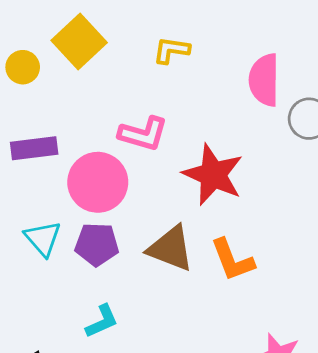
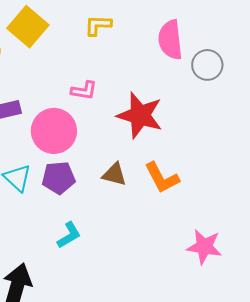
pink L-shape: (143, 134) -> (84, 91), size x0.7
brown triangle: (171, 248) -> (114, 174), size x0.7

